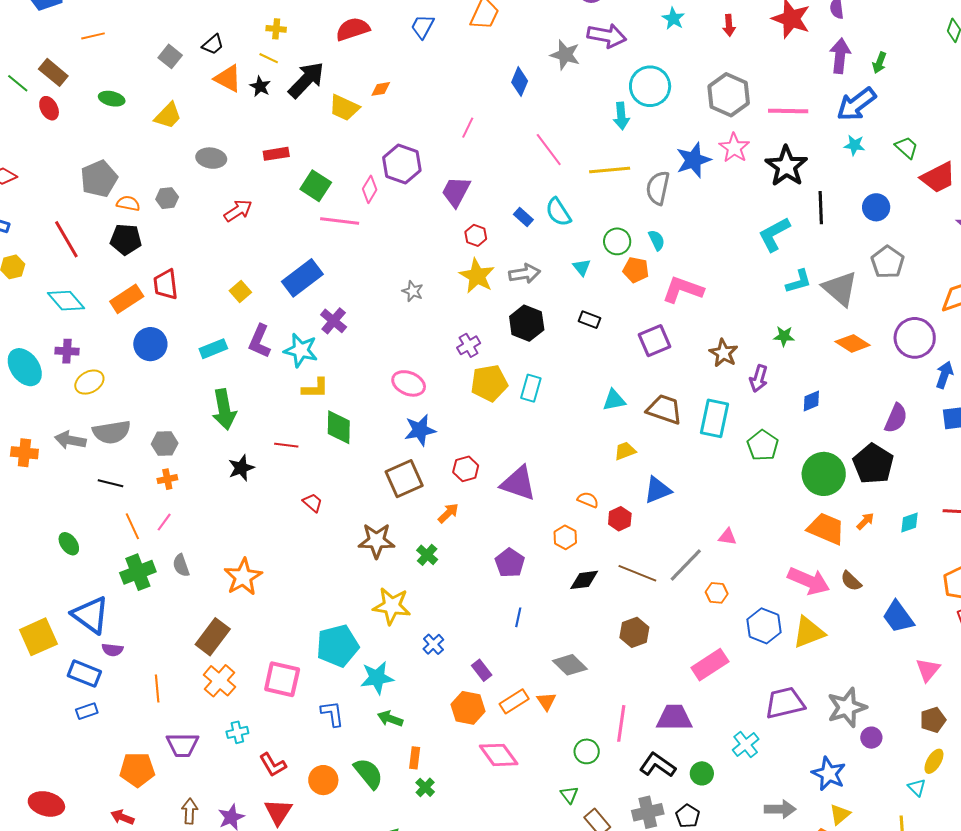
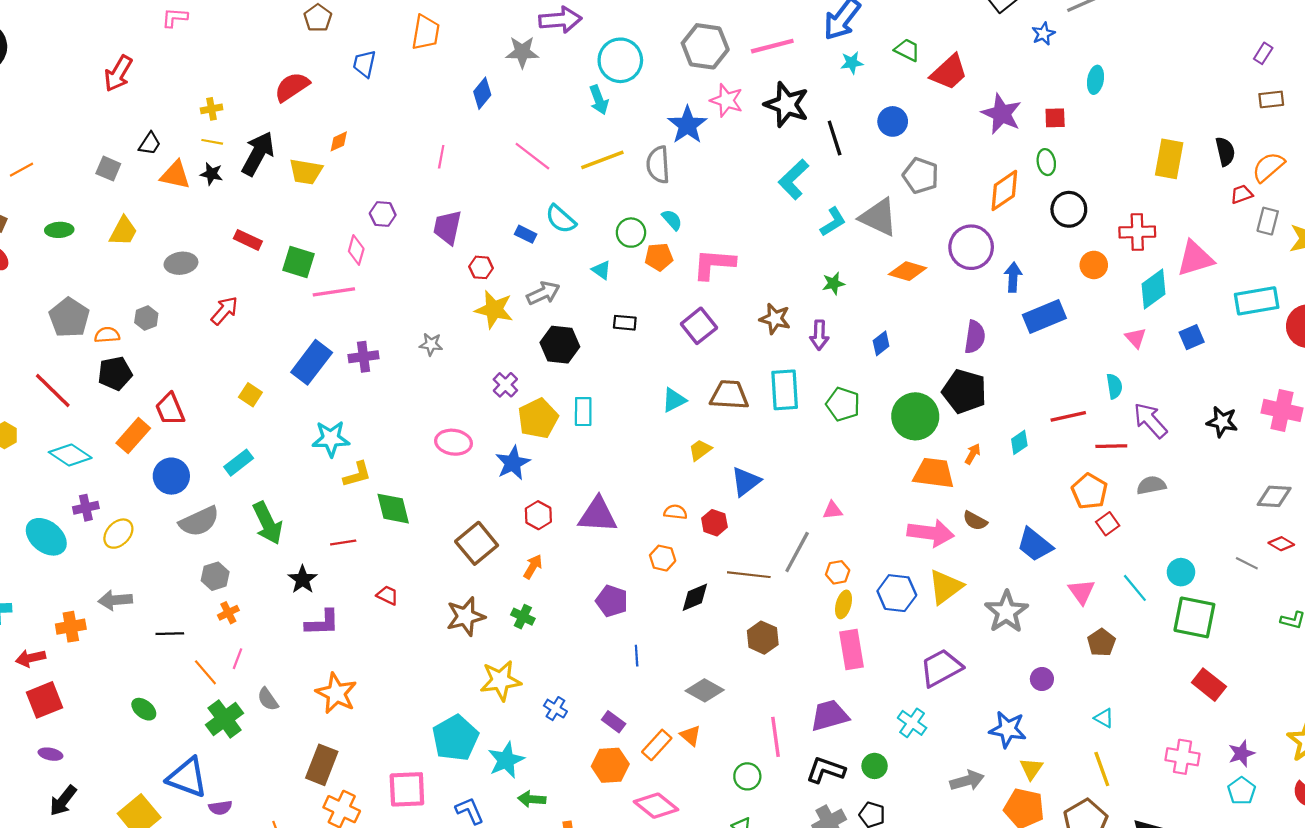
blue diamond: (520, 82) -> (482, 93), turned 32
red rectangle: (276, 154) -> (248, 240), turned 50
purple hexagon: (402, 164) -> (383, 214), size x0.6
purple cross: (334, 321) -> (364, 357), moved, turned -32
purple L-shape: (260, 341) -> (322, 623), moved, turned -100
blue star: (420, 430) -> (513, 463), moved
gray semicircle: (112, 432) -> (199, 521), moved
pink rectangle: (710, 665) -> (851, 649), turned -51
gray star: (847, 707) -> (1006, 612), moved
yellow ellipse: (934, 761) -> (844, 604), moved

